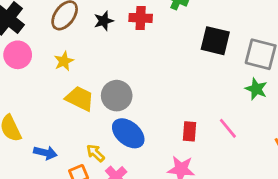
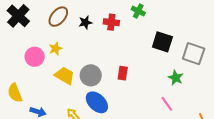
pink circle: (18, 55) -> (35, 57), moved
green star: (256, 89) -> (176, 78), moved
red rectangle: (190, 131) -> (123, 73), moved

